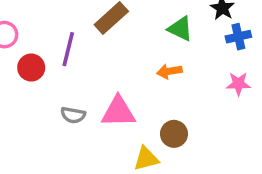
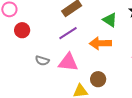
purple line: (68, 49) -> (68, 33), moved, turned 36
orange arrow: (169, 71) -> (100, 43), size x1.5

